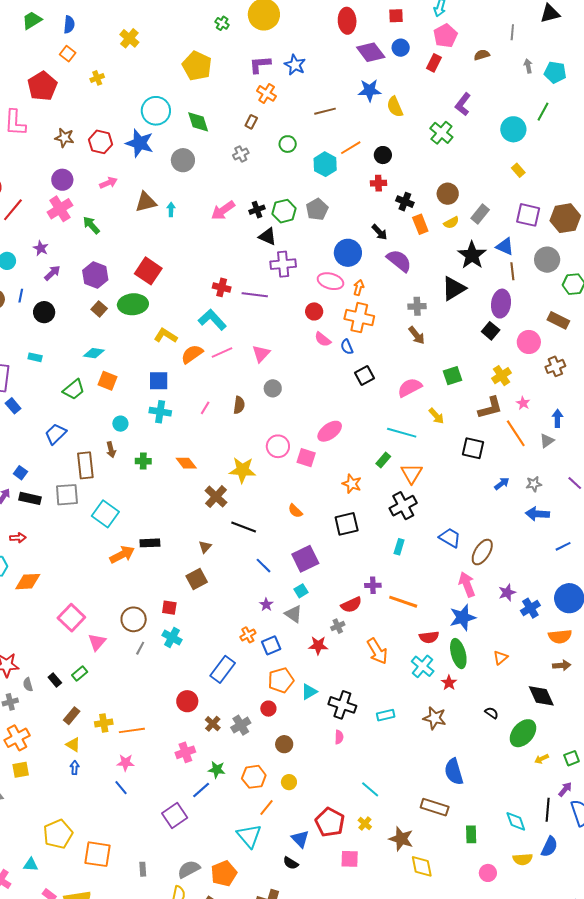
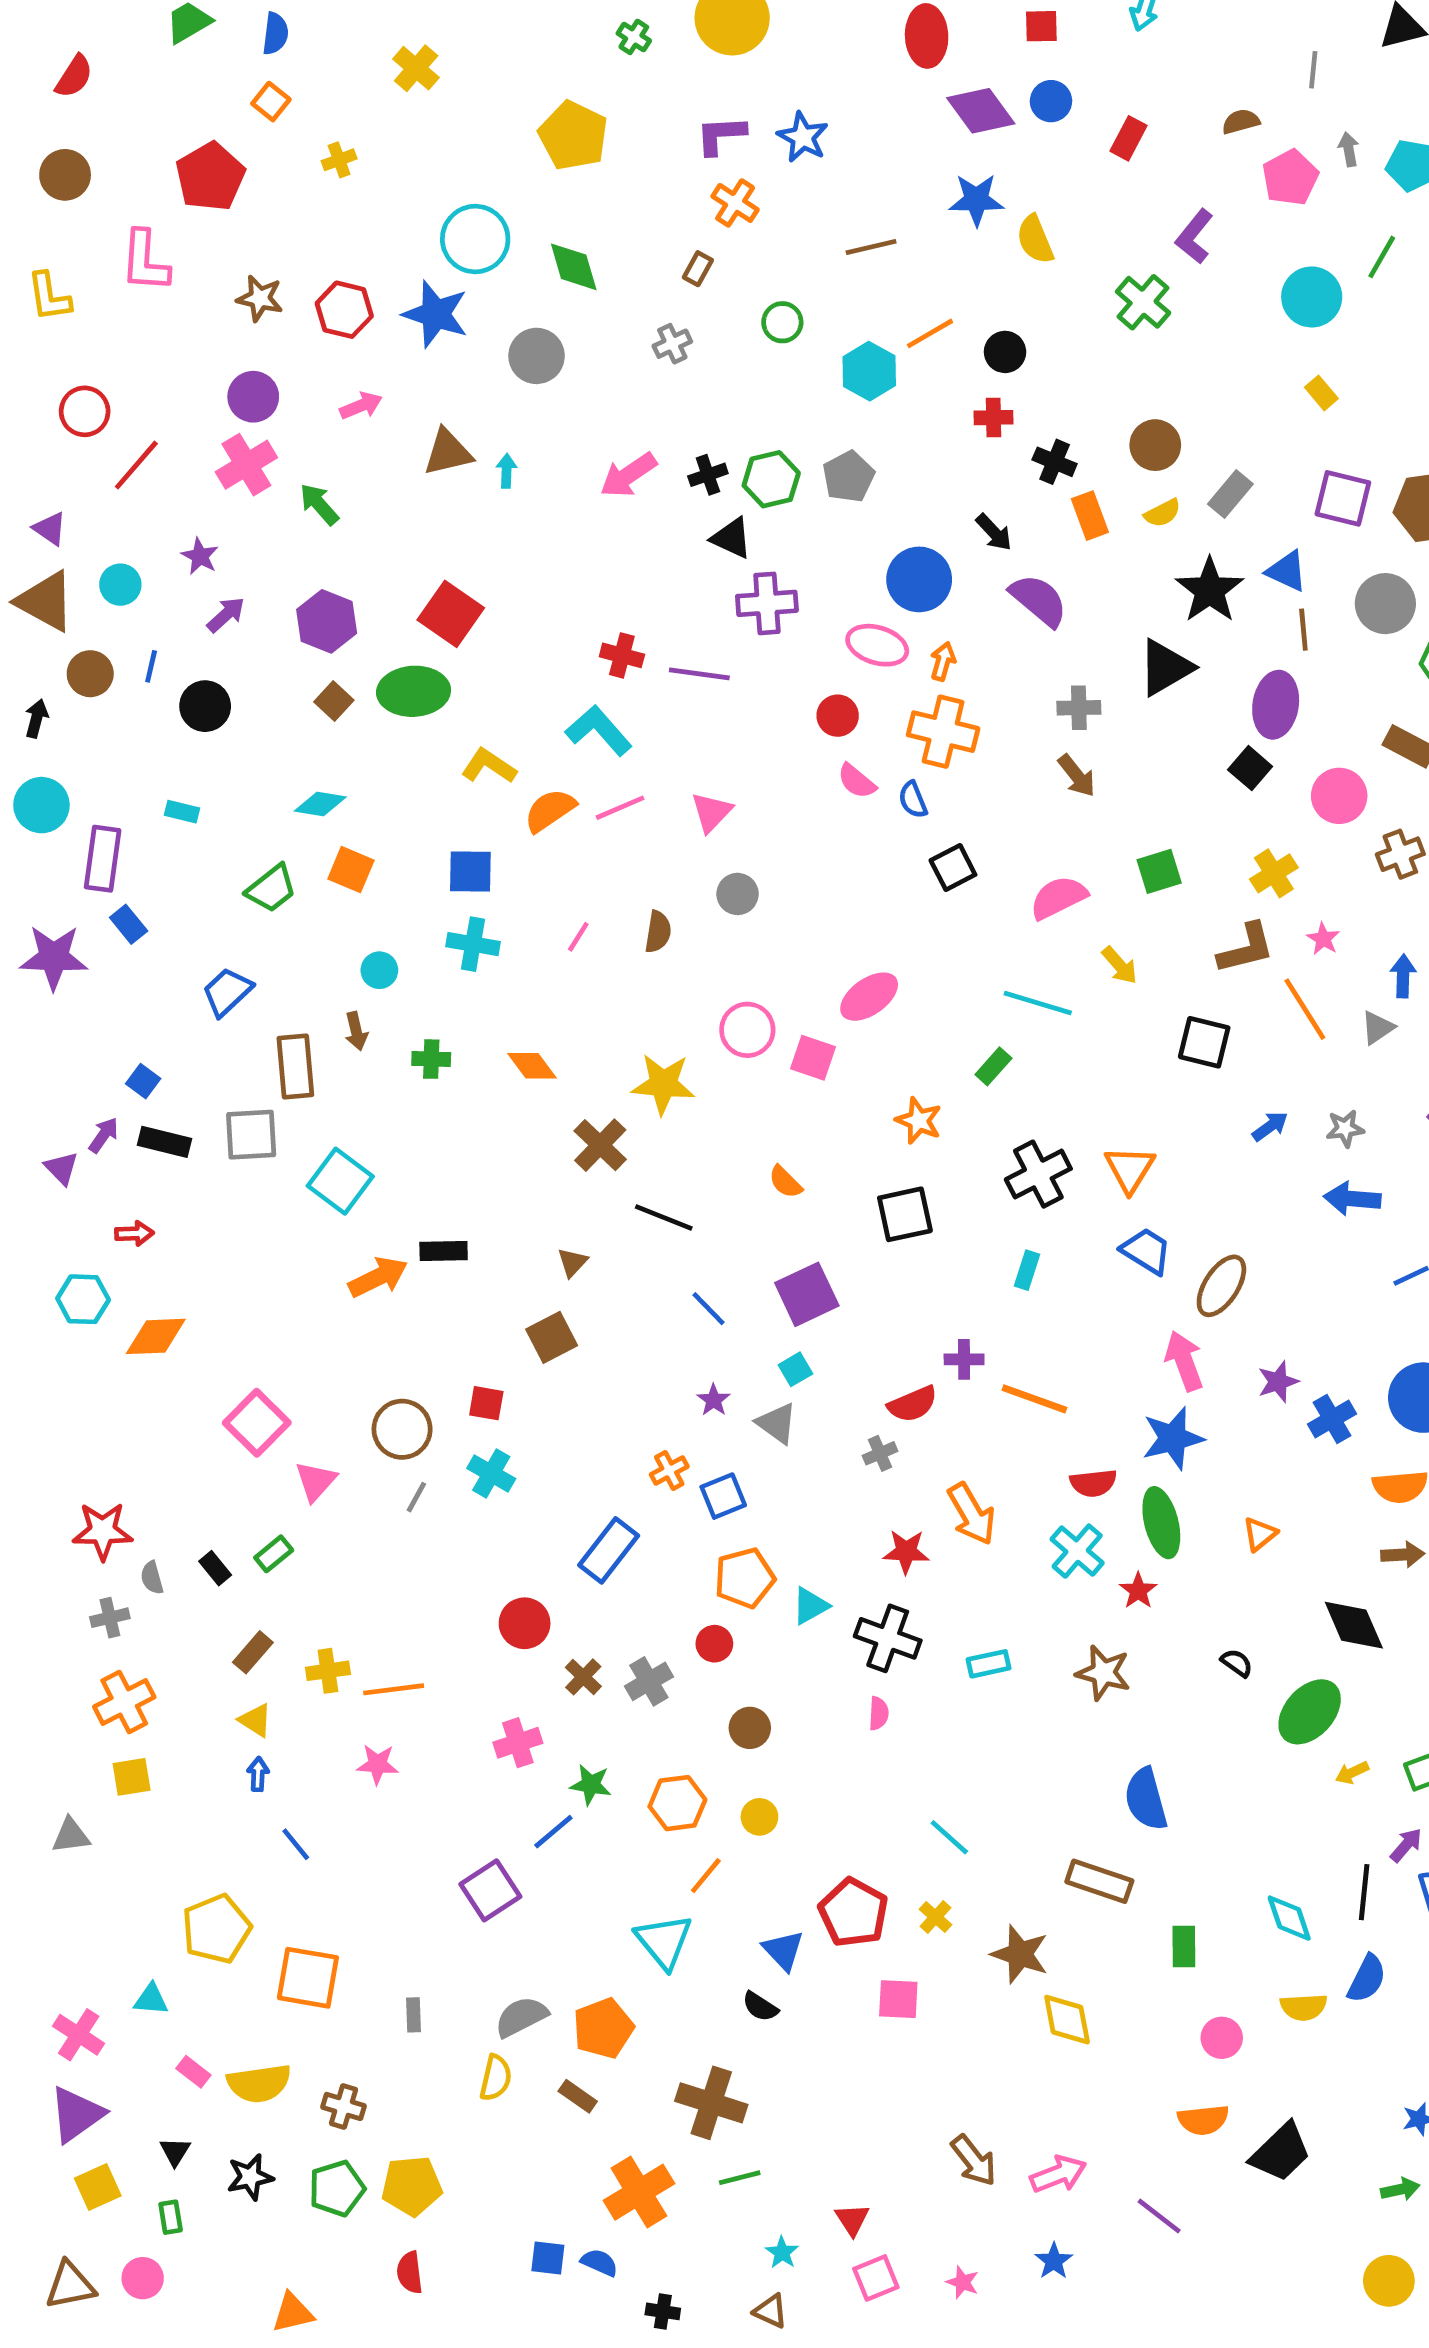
pink pentagon: (445, 36) -> (1290, 178), moved
orange triangle: (412, 473) -> (1130, 1169), moved
red star: (318, 645) -> (906, 1552), moved
blue line: (121, 788) -> (296, 1844), moved

